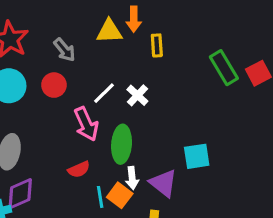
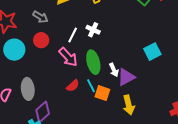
cyan square: (197, 156) -> (152, 52), moved
white arrow: (132, 178) -> (114, 70), moved
purple triangle: (163, 183) -> (126, 77), turned -48
cyan line: (100, 197) -> (91, 86), moved

